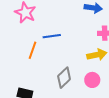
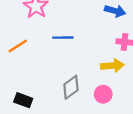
orange line: (33, 50) -> (18, 46), moved, turned 30

